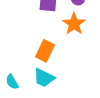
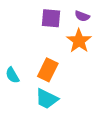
cyan semicircle: (12, 82) -> (12, 75), moved

